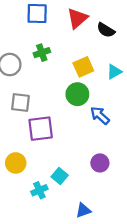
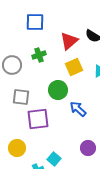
red triangle: (77, 18) -> (69, 41), moved
green circle: (77, 94) -> (58, 90), moved
blue arrow: (100, 116) -> (78, 109), moved

